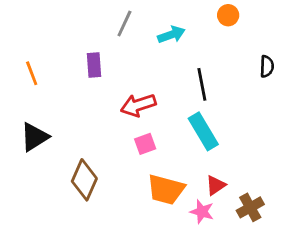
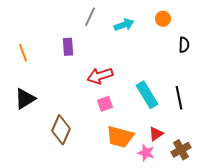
orange circle: (228, 15) -> (163, 19), moved
black semicircle: (267, 66) -> (184, 45), moved
black line: (202, 84) -> (179, 98), moved

